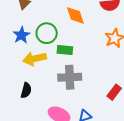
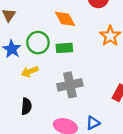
green rectangle: (65, 50) -> (64, 48), moved
yellow arrow: (34, 59) -> (30, 72), size x0.7

